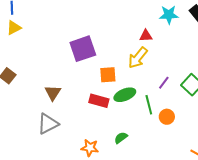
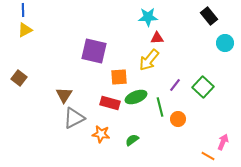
cyan star: (169, 15) -> (148, 17), moved
purple square: (83, 49) -> (94, 51), turned 32
gray triangle: (48, 124) -> (74, 118), moved
orange star: (90, 148) -> (101, 134), moved

